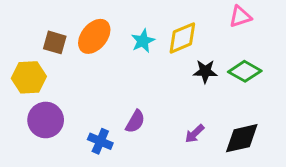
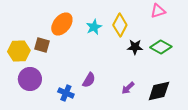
yellow diamond: (182, 38) -> (120, 25), turned -40
brown square: (55, 42) -> (42, 45), moved

